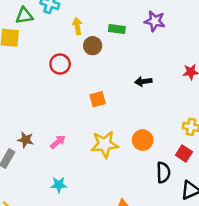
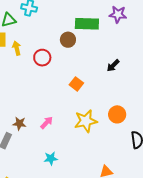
yellow arrow: (77, 26) -> (17, 48), moved
green rectangle: (117, 29) -> (87, 24), size x1.6
black arrow: (143, 81) -> (113, 66), turned -32
orange square: (98, 99) -> (76, 84), turned -32

